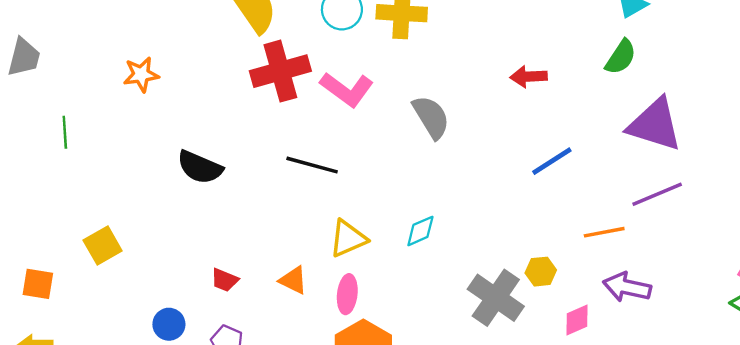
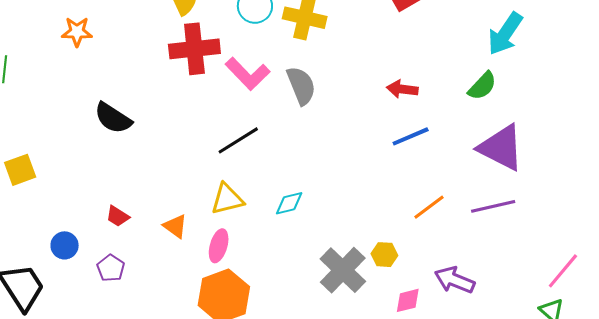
gray semicircle: (431, 117) -> (301, 86), moved
blue line: (552, 161) -> (411, 136), moved
black line: (312, 165) -> (238, 140), moved, turned -57
orange line: (604, 232) -> (429, 207), moved, turned -36

